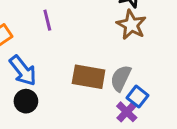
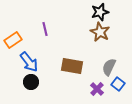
gray semicircle: (121, 78) -> (109, 67), moved
blue square: (137, 97) -> (118, 84), moved

